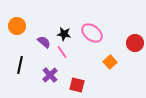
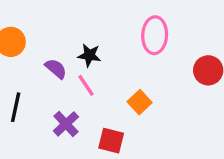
pink ellipse: (92, 33) -> (155, 35), moved, turned 55
orange square: (110, 62) -> (140, 102), moved

